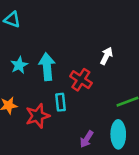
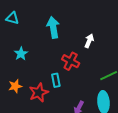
cyan arrow: (47, 67) -> (53, 27), moved

